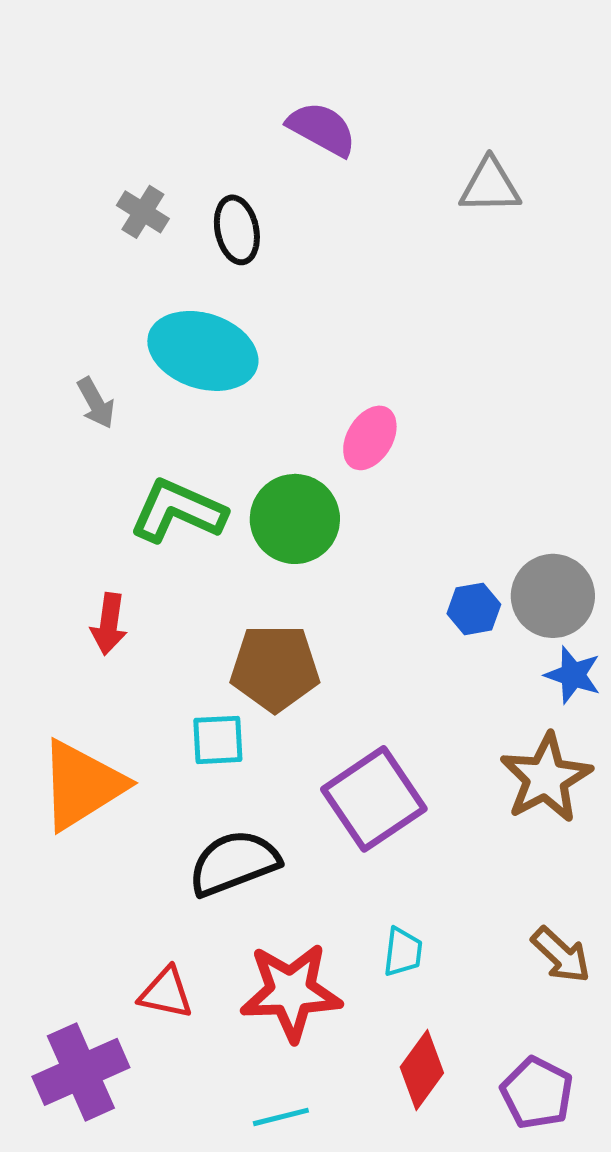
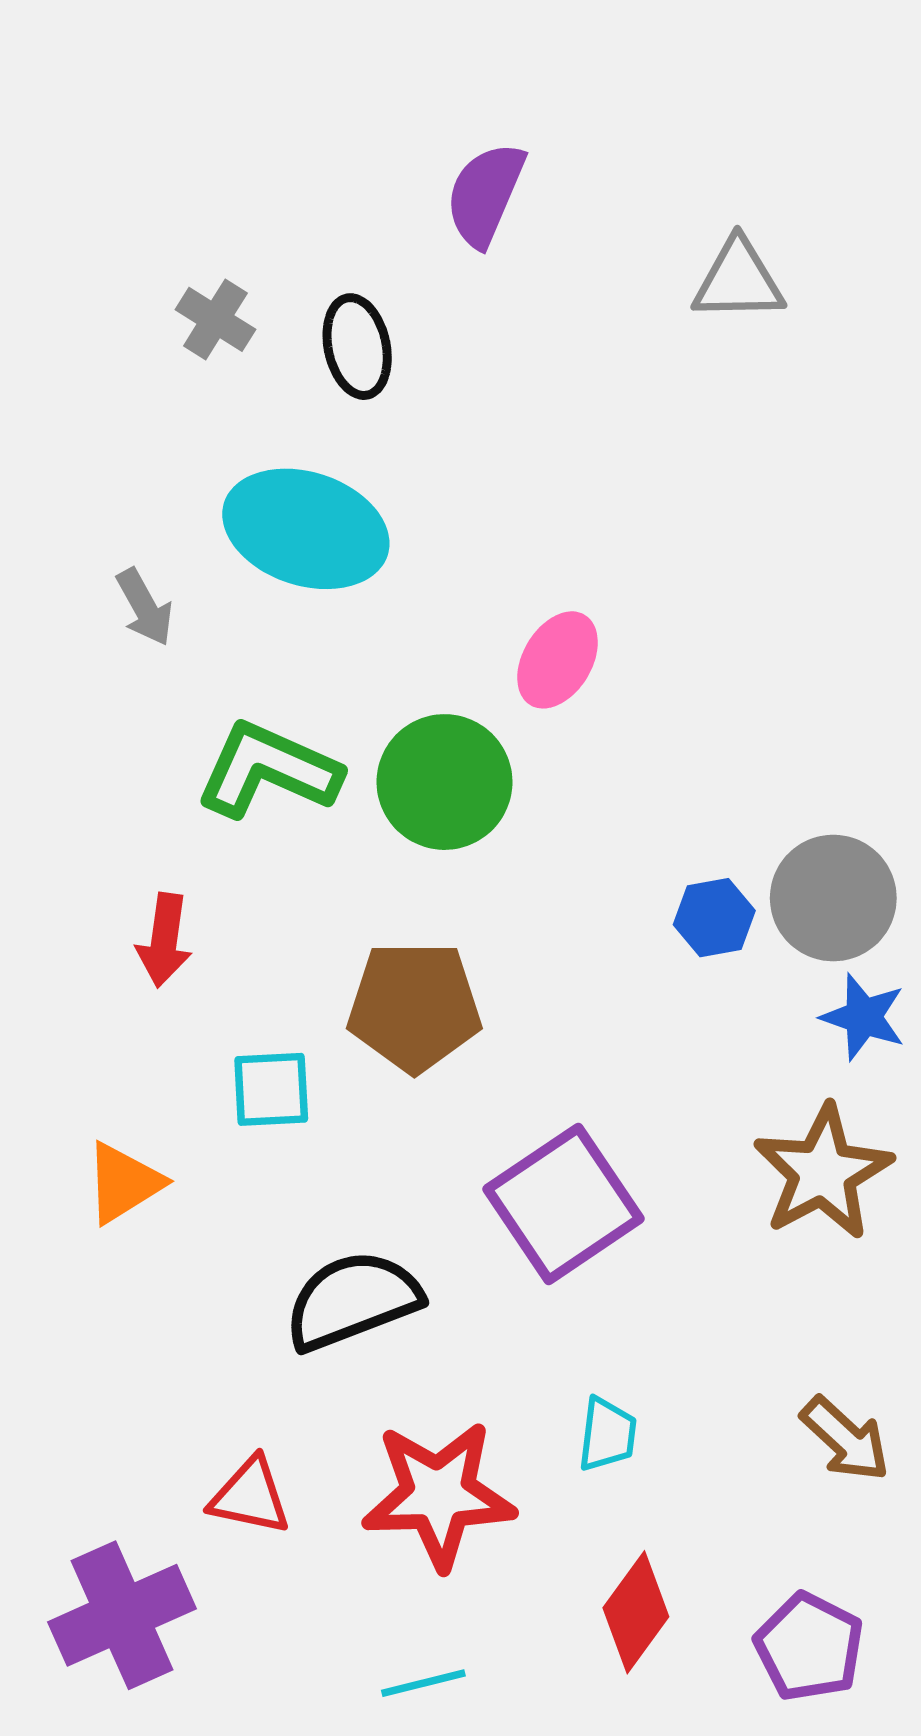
purple semicircle: (322, 129) -> (485, 194), turned -96
cyan square: (218, 740) -> (271, 1089), moved
orange triangle: (82, 785) -> (124, 1183), size x0.6

